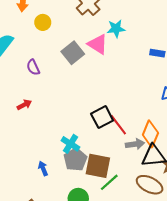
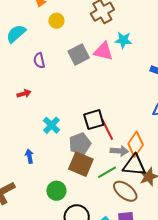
pink triangle: (98, 44) -> (103, 51), turned -30
cyan cross: (70, 144) -> (51, 125), moved
gray pentagon: (75, 160) -> (80, 144), moved
green line: (109, 182) -> (107, 172), moved

